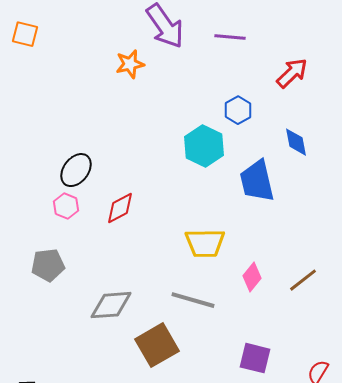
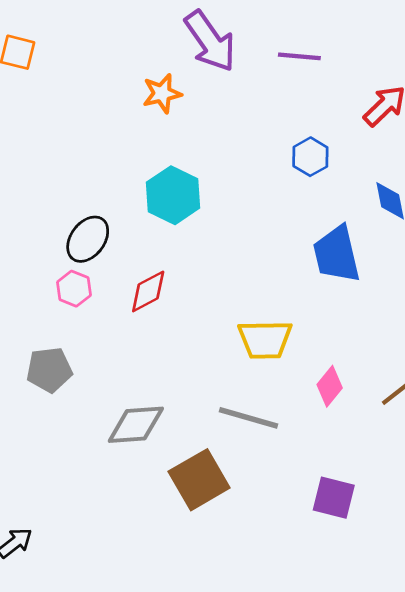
cyan hexagon: (204, 146) -> (173, 195), moved

